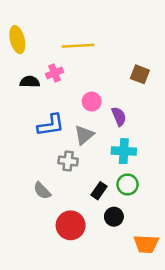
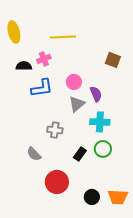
blue L-shape: (51, 125) -> (42, 88), moved
gray triangle: (84, 135) -> (77, 104), moved
black circle: (114, 217) -> (92, 197), moved

